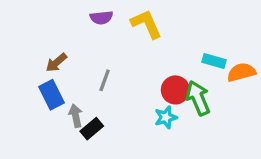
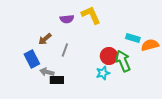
purple semicircle: (101, 18) -> (67, 19), moved
brown arrow: (56, 63) -> (45, 39), moved
gray arrow: (76, 116) -> (47, 72), turned -64
black rectangle: (92, 129) -> (57, 80), turned 40

